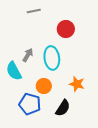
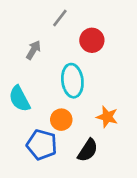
gray line: (34, 11) -> (60, 18), moved, turned -40
gray arrow: (28, 55) -> (33, 50), moved

